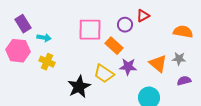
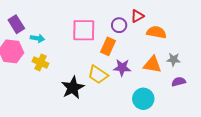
orange semicircle: (183, 32) -> (156, 32), moved
orange rectangle: (114, 46) -> (108, 46), turned 72
orange triangle: (158, 64) -> (152, 64), turned -30

